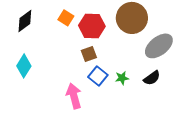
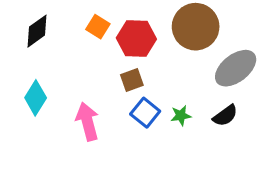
pink arrow: (74, 96) -> (87, 122), moved

